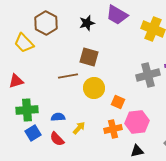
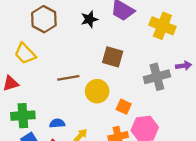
yellow trapezoid: (24, 43) -> (25, 54), moved
brown square: (89, 57) -> (113, 57), moved

